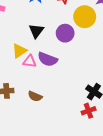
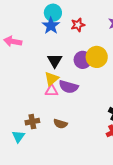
yellow circle: (85, 17) -> (97, 57), moved
yellow triangle: (19, 51) -> (52, 79), moved

